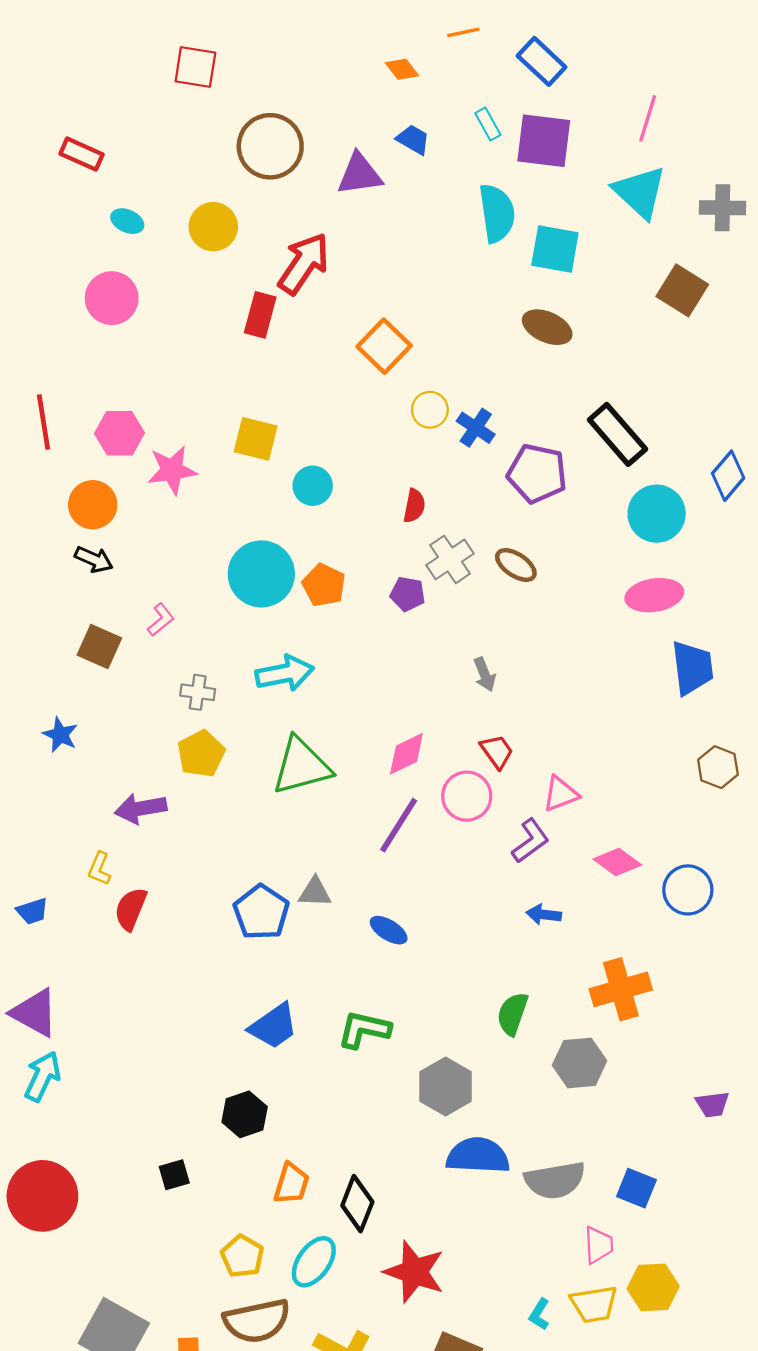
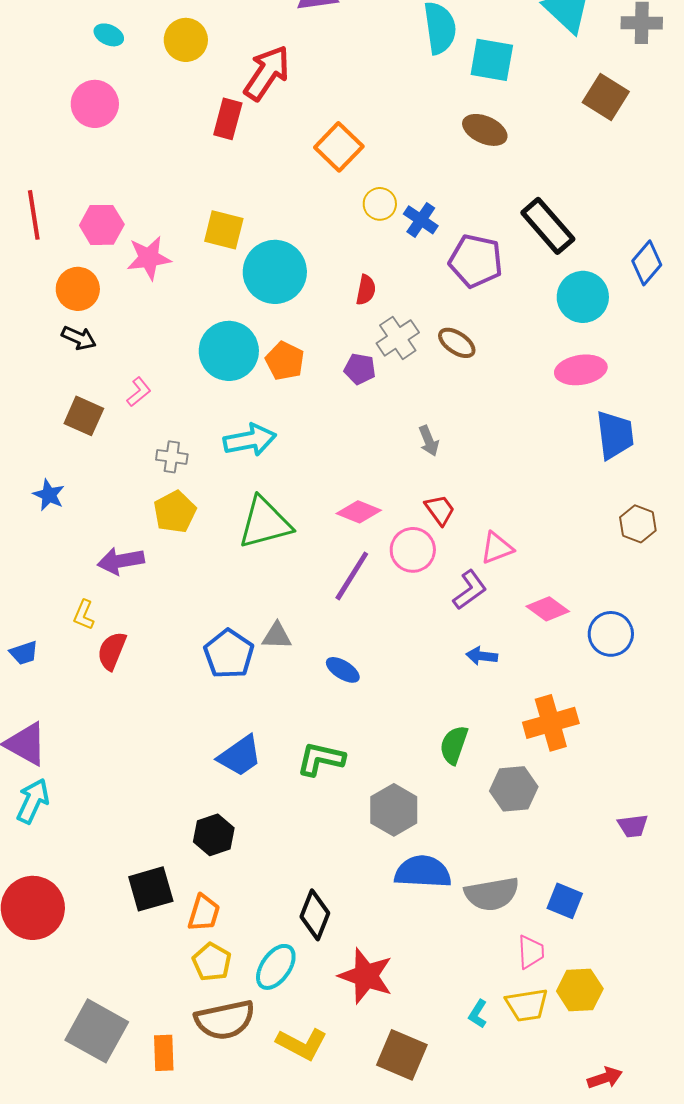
cyan circle: (313, 486) -> (275, 272), size x1.8
pink diamond: (406, 754) -> (359, 512), turned 48
black square: (174, 1175) -> (151, 889), size x1.6
orange trapezoid: (291, 1184) -> (204, 913), moved

